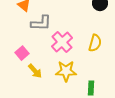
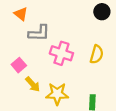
pink cross: (62, 42) -> (61, 53), turned -30
yellow star: (66, 71) -> (57, 94), moved

